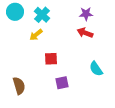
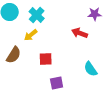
purple star: (86, 14) -> (95, 14), moved
brown semicircle: (19, 86) -> (14, 55), moved, turned 48

